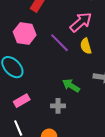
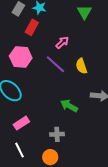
pink arrow: (81, 22) -> (62, 42), moved, size x0.6
gray cross: (58, 106) -> (57, 134), moved

